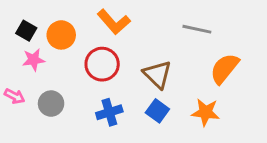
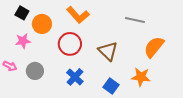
black square: (26, 31) -> (22, 13), moved
blue square: (157, 111) -> (111, 86), moved
blue cross: (109, 112) -> (75, 77), turned -30

